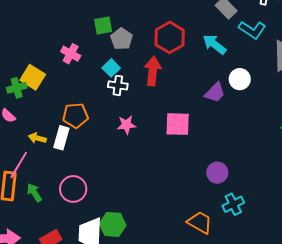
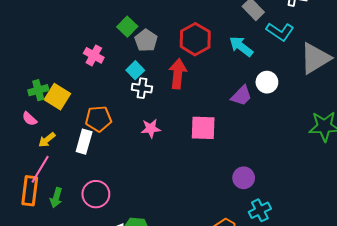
green square: (103, 26) -> (127, 27), turned -36
yellow square: (33, 77) -> (57, 97), moved
yellow arrow: (37, 138) -> (47, 140), moved, turned -54
green arrow: (34, 193) -> (56, 198), turned -132

